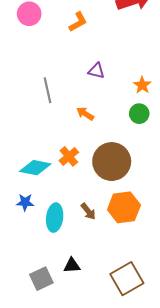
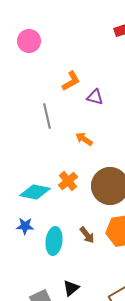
orange L-shape: (78, 22) -> (71, 81), moved
black triangle: (72, 265) -> (71, 288), turned -36

